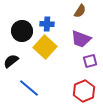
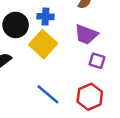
purple square: (90, 61) -> (97, 61), turned 32
blue line: (29, 88) -> (48, 94), moved

